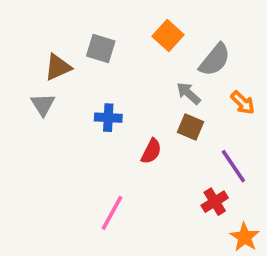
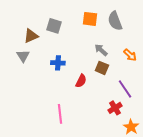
orange square: (168, 35) -> (90, 19), turned -35
gray semicircle: (215, 60) -> (115, 21), moved, turned 120
pink line: (112, 213) -> (60, 114), turned -36

